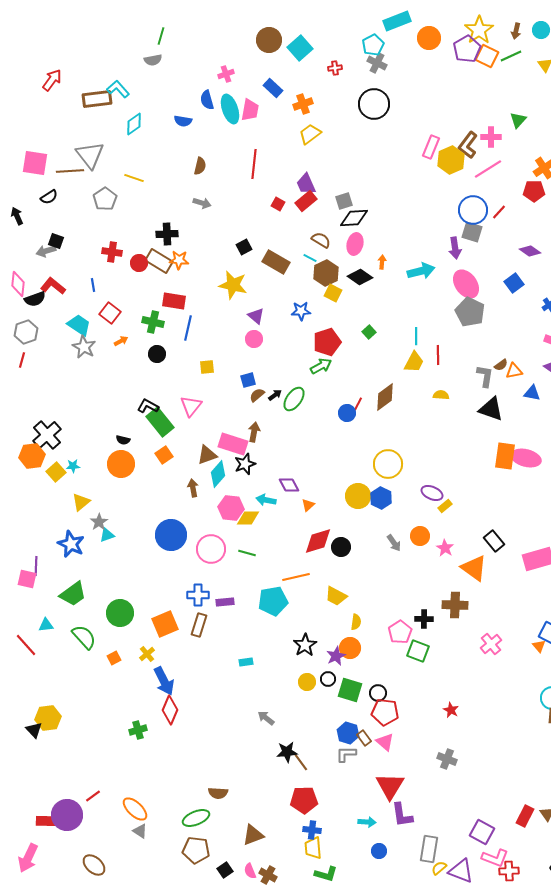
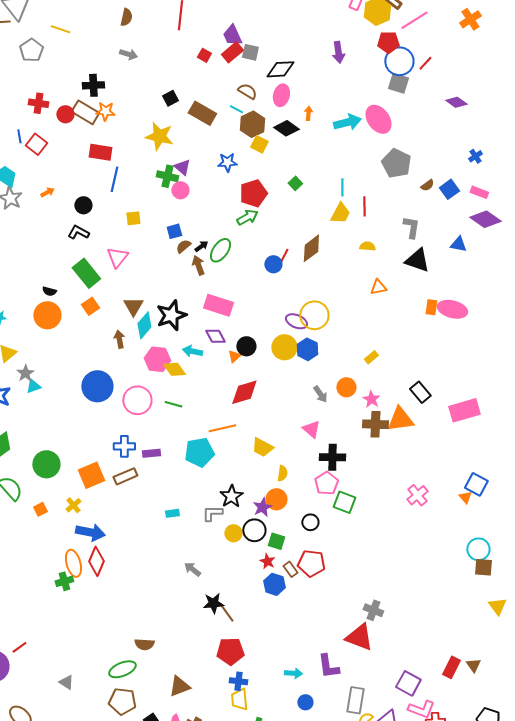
red pentagon: (534, 191) -> (388, 42), moved
gray square: (344, 201) -> (250, 52), moved, turned 30
purple arrow: (455, 248) -> (338, 52), moved
blue square: (514, 283) -> (449, 189), moved
pink ellipse: (466, 284) -> (378, 119), moved
red square: (110, 313) -> (36, 144), moved
green cross: (153, 322) -> (167, 176), moved
brown semicircle: (501, 365) -> (427, 185), moved
orange triangle: (514, 371) -> (378, 287), moved
black L-shape: (148, 406) -> (78, 232), moved
brown arrow: (254, 432) -> (198, 265), moved, turned -30
pink rectangle: (233, 444) -> (218, 305), moved
brown triangle: (207, 455) -> (133, 306), turned -40
orange rectangle: (505, 456) -> (431, 307), size x0.6
black star: (245, 464) -> (171, 315), size x1.4
purple ellipse: (432, 493) -> (296, 321), moved
yellow diamond: (248, 518) -> (174, 369), turned 55
black circle: (341, 547) -> (246, 346), moved
orange triangle: (474, 568) -> (400, 419), turned -44
brown cross: (455, 605) -> (375, 424), moved
black cross: (424, 619) -> (332, 457), moved, size x1.4
brown rectangle: (199, 625) -> (125, 476), turned 50
black circle: (328, 679) -> (254, 530), size x1.5
blue arrow: (164, 681) -> (90, 532), turned -52
green square: (350, 690) -> (276, 541), size x0.7
black circle: (378, 693) -> (310, 522), moved
red star: (451, 710) -> (267, 561), moved
brown rectangle: (364, 738) -> (290, 569), moved
pink triangle: (385, 742) -> (311, 429), moved
gray L-shape: (346, 754) -> (212, 513), moved
red triangle: (390, 786) -> (359, 637), moved, turned -40
orange ellipse: (135, 809) -> (73, 563), moved, turned 32

